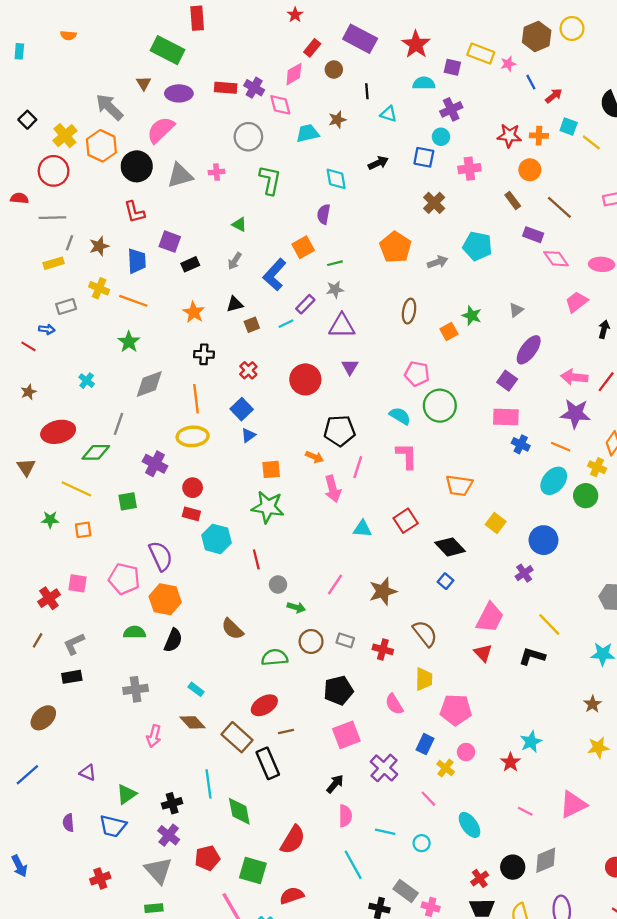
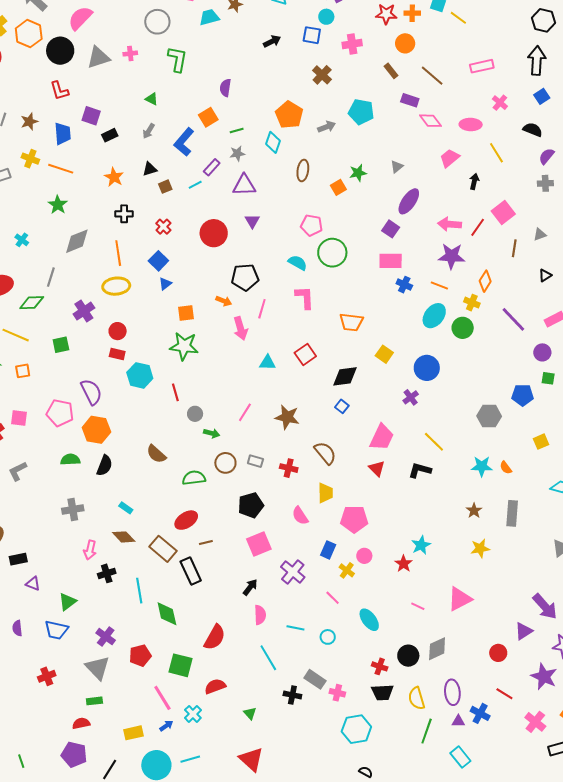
cyan diamond: (336, 179) -> (273, 142), moved, turned 30
green star: (472, 316) -> (358, 173), turned -30
purple cross: (155, 464) -> (84, 311), turned 30
black diamond: (450, 547) -> (345, 376), turned -52
brown star: (383, 591) -> (287, 417), turned 30
black rectangle: (72, 677) -> (18, 559), moved
black cross: (172, 803) -> (107, 573), moved
red cross: (480, 878) -> (380, 666), turned -35

